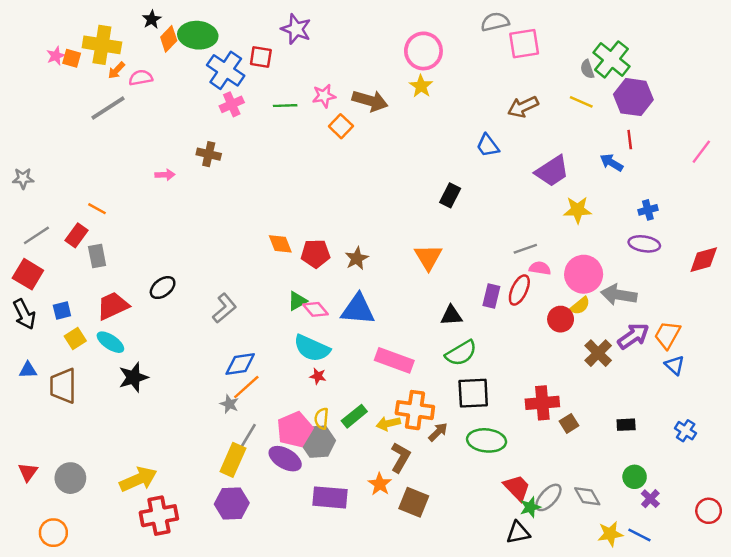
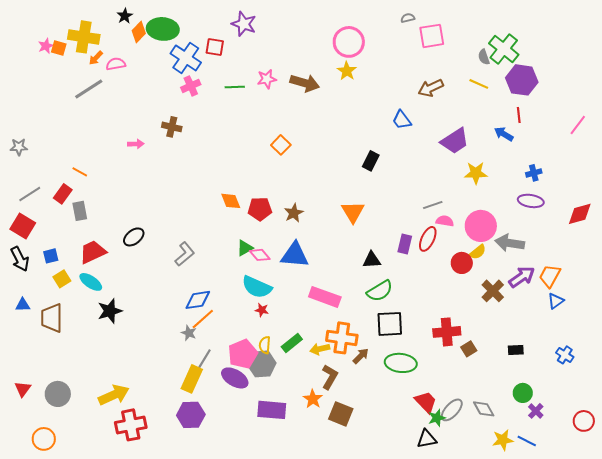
gray semicircle: (495, 22) -> (408, 18), size x0.6
orange square: (341, 126) -> (281, 145), moved
blue triangle: (675, 365) -> (556, 301), turned 42

